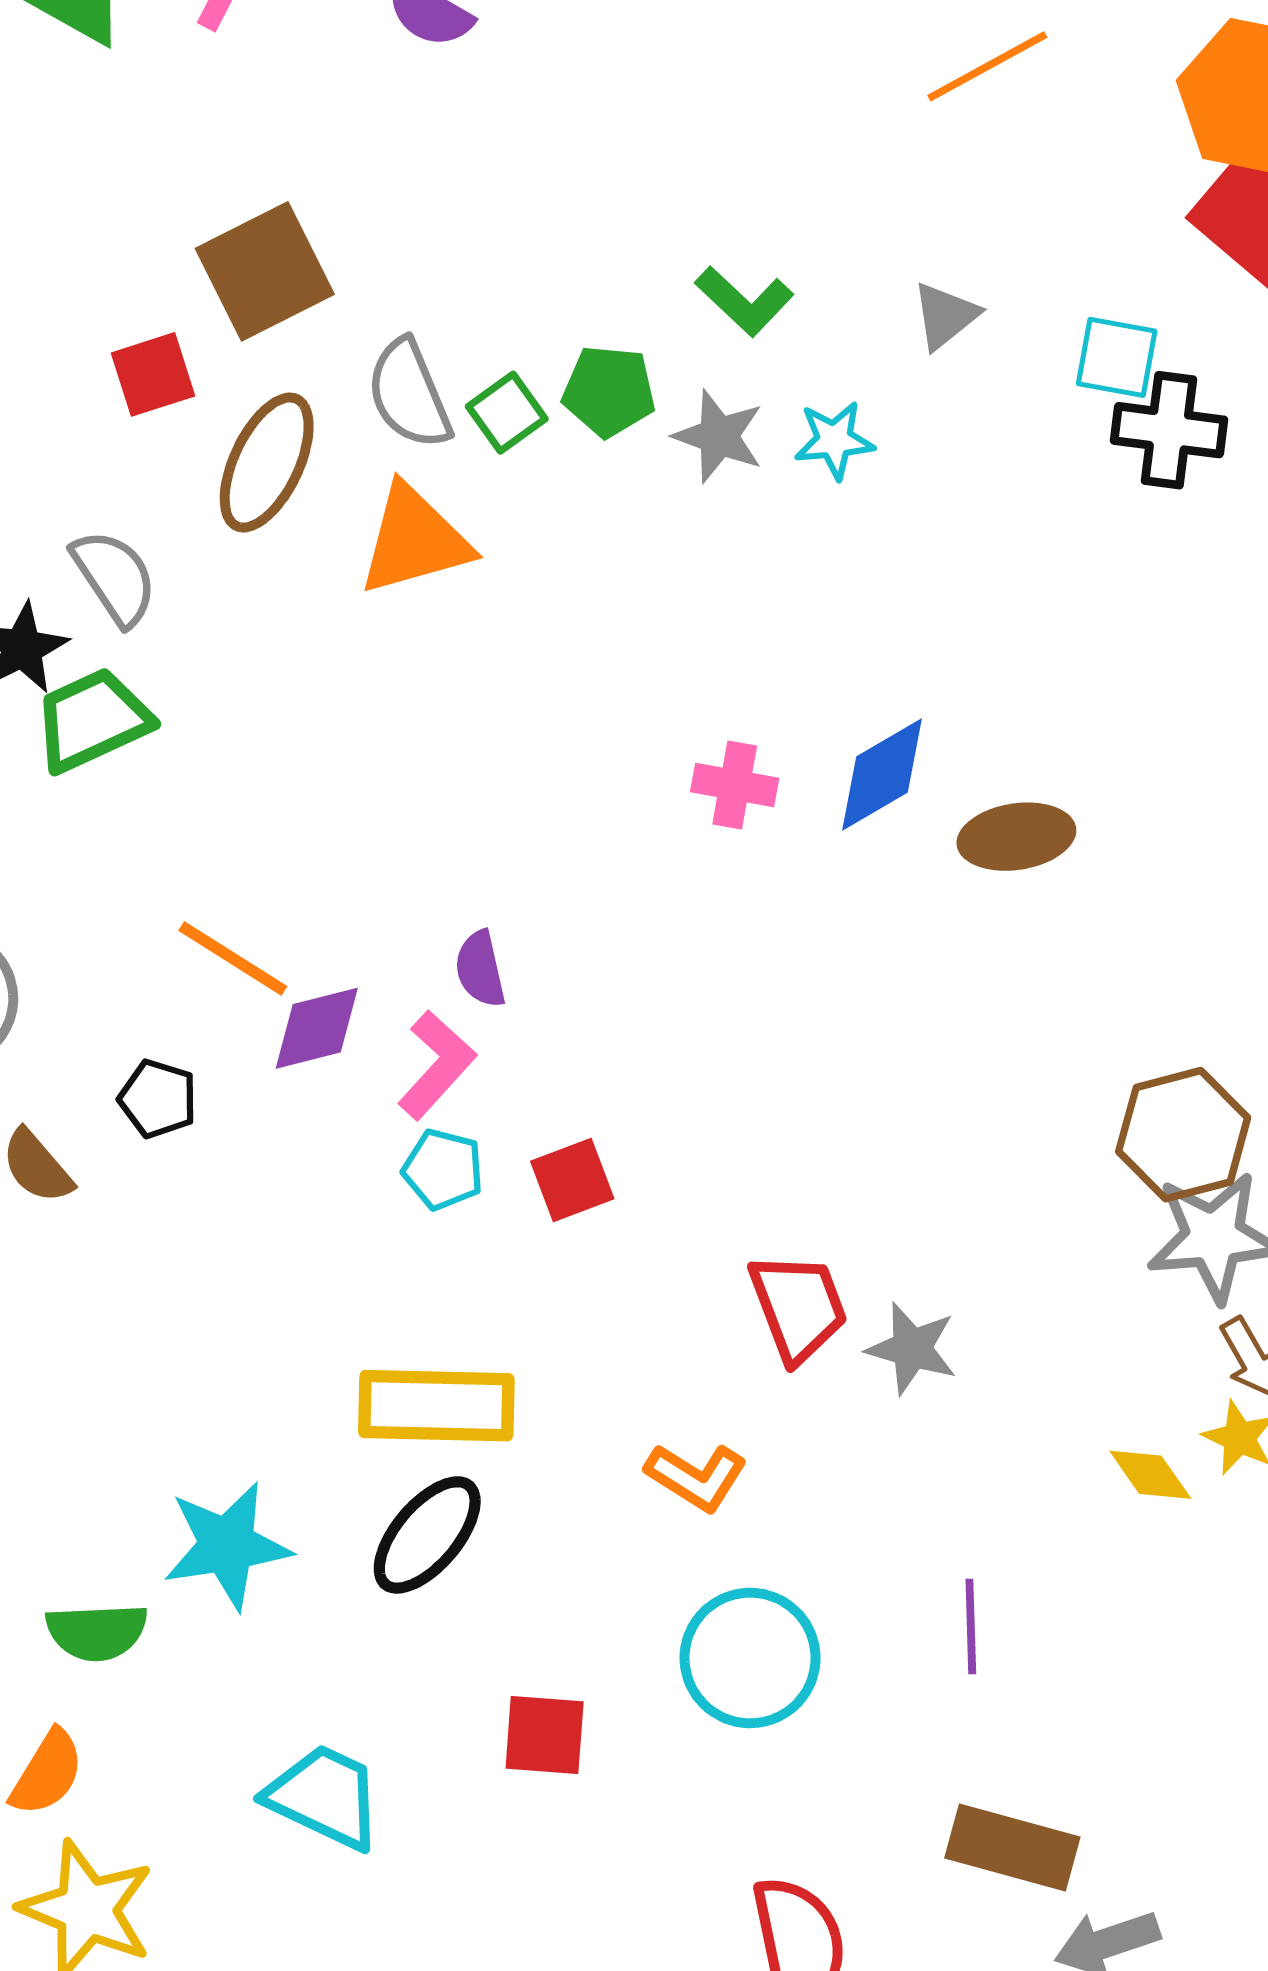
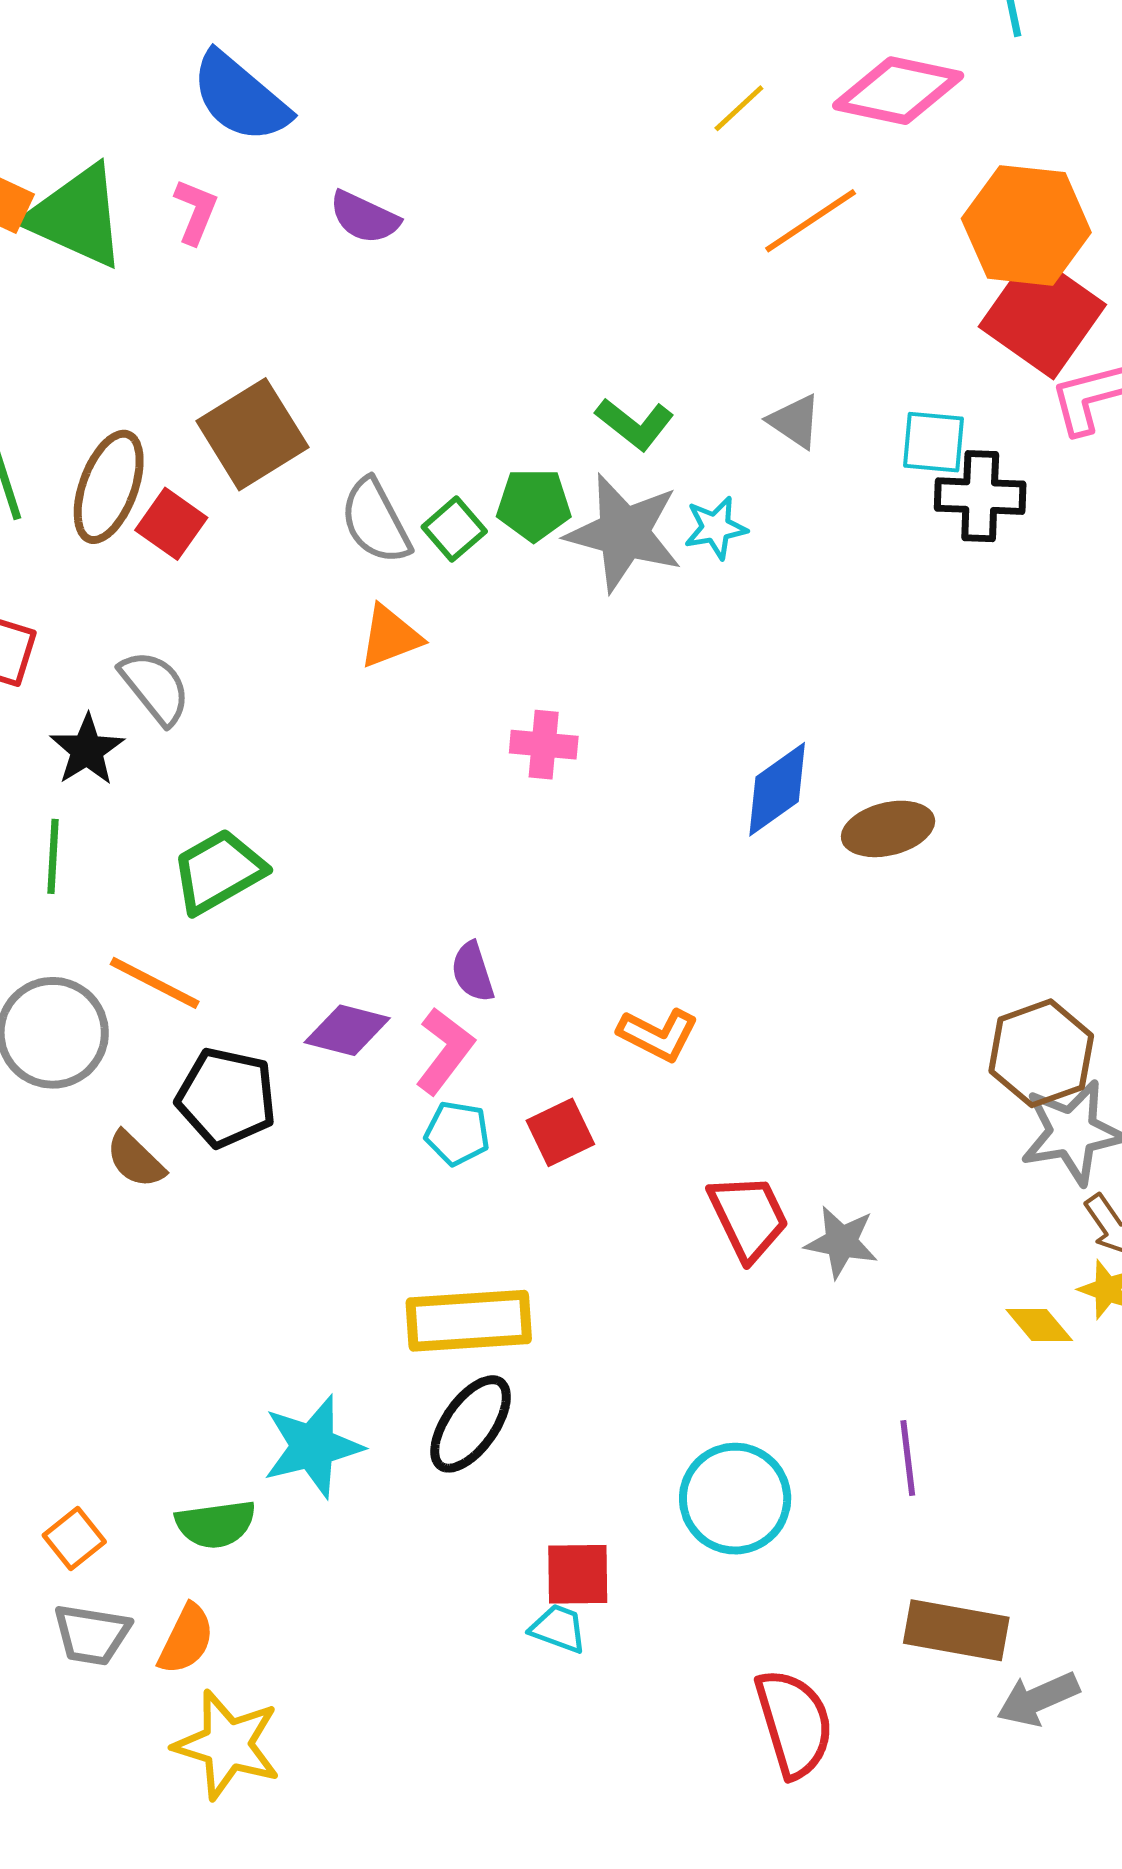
gray triangle: (945, 316) -> (795, 421), turned -42
red square: (153, 374) -> (171, 524), turned -32
gray star: (719, 436) -> (624, 533), size x1.6
brown ellipse: (267, 463) -> (109, 487), moved
orange triangle: (415, 540) -> (390, 637), size x0.7
green trapezoid: (92, 720) -> (218, 871), moved
pink cross: (735, 785) -> (544, 745), moved
orange line: (233, 958) -> (155, 983), moved
purple diamond: (317, 1028) -> (347, 1030), turned 34
black pentagon: (158, 1099) -> (226, 1097), size x1.6
orange L-shape: (696, 1477) -> (658, 1035), moved
cyan trapezoid: (324, 1797) -> (558, 1629), moved, size x0.6

